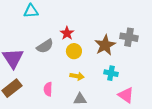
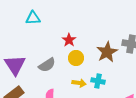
gray semicircle: (45, 46) -> (47, 65), moved
cyan cross: (111, 73) -> (98, 81), moved

